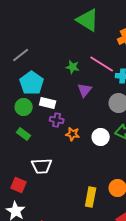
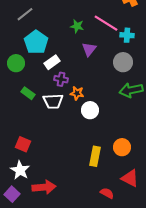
white rectangle: (48, 103) -> (52, 62), turned -49
green circle: (24, 107) -> (16, 63), moved
white circle: (101, 137) -> (90, 110), moved
white trapezoid: (42, 166) -> (53, 101), moved

